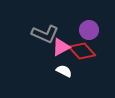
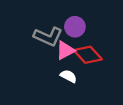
purple circle: (89, 30) -> (75, 27), moved

